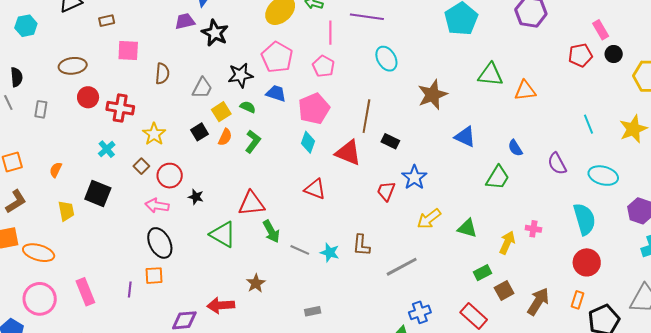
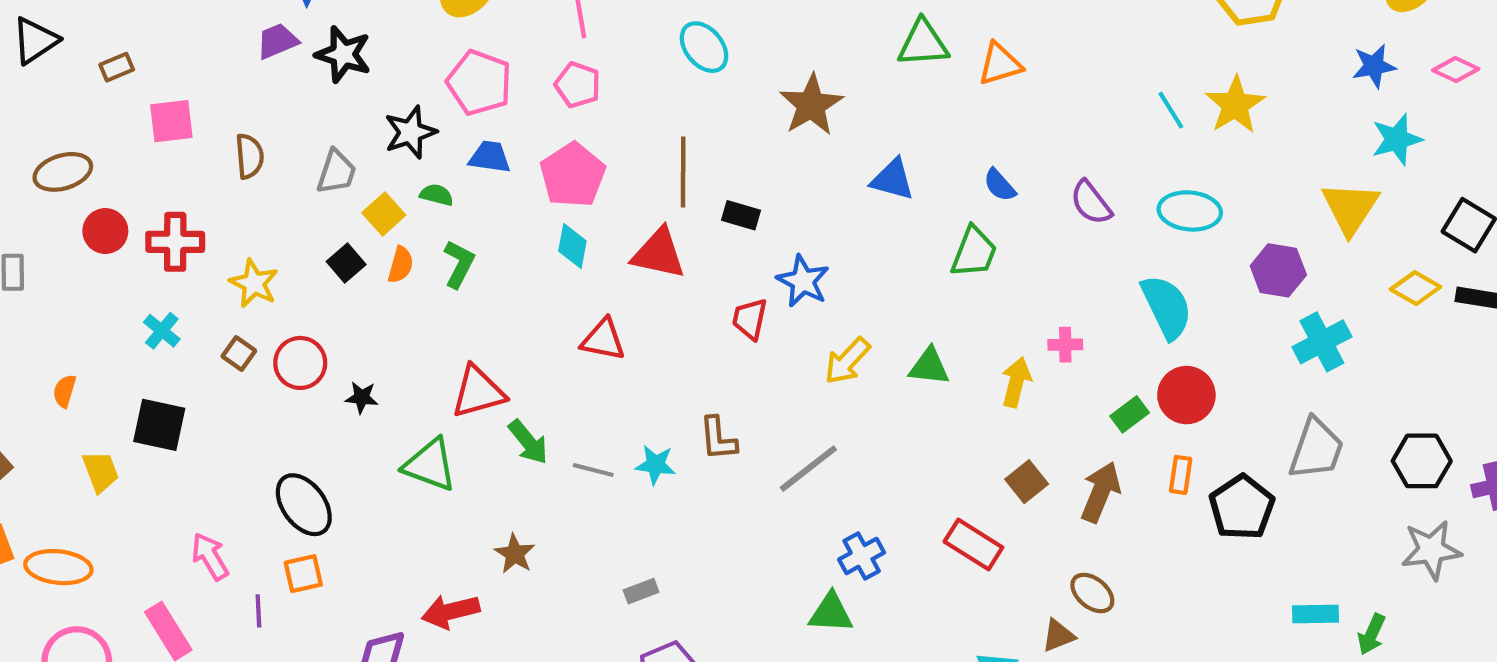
cyan line: (589, 124) -> (1171, 110), moved
pink arrow: (157, 206) -> (210, 556), moved, turned 60
green rectangle: (482, 273) -> (1130, 414), moved

